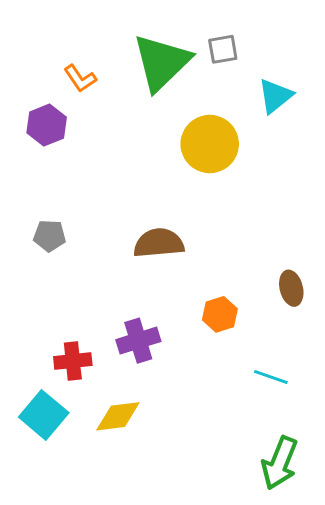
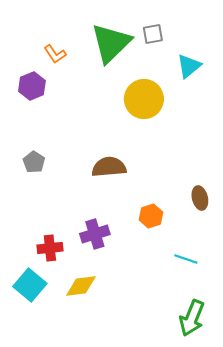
gray pentagon: (50, 236) -> (34, 162), turned 30

